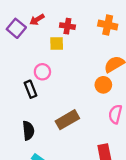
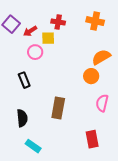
red arrow: (37, 20) -> (30, 31), moved
pink circle: (42, 72) -> (35, 52), moved
brown rectangle: (67, 120) -> (58, 108), turned -50

